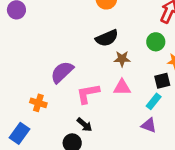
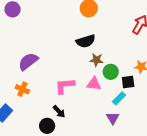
green circle: (156, 42) -> (111, 72), moved
purple semicircle: (62, 72) -> (28, 61), moved
purple triangle: (149, 125) -> (113, 118), turned 32

